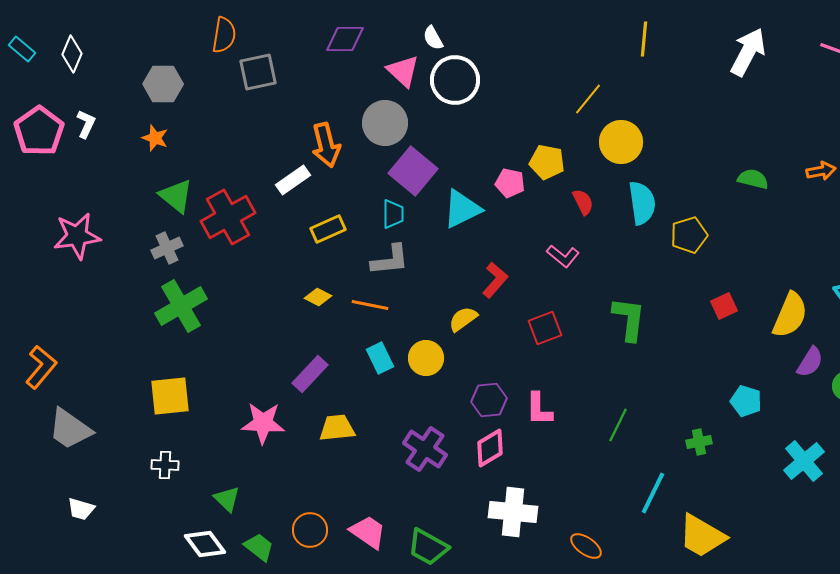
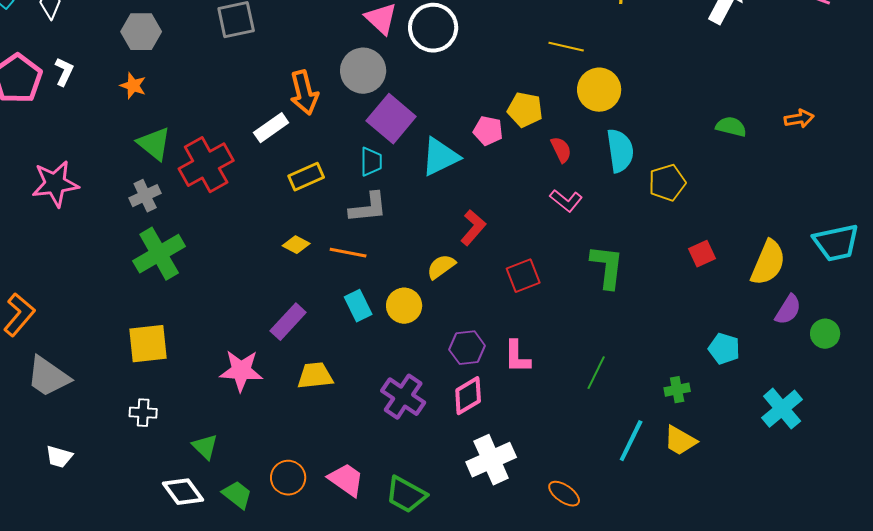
yellow line: (588, 99) -> (566, 47), turned 64
pink L-shape: (563, 256) -> (566, 201), moved
white cross: (513, 512) -> (491, 460), turned -30
yellow trapezoid: (702, 536) -> (680, 441), moved, size x0.7

